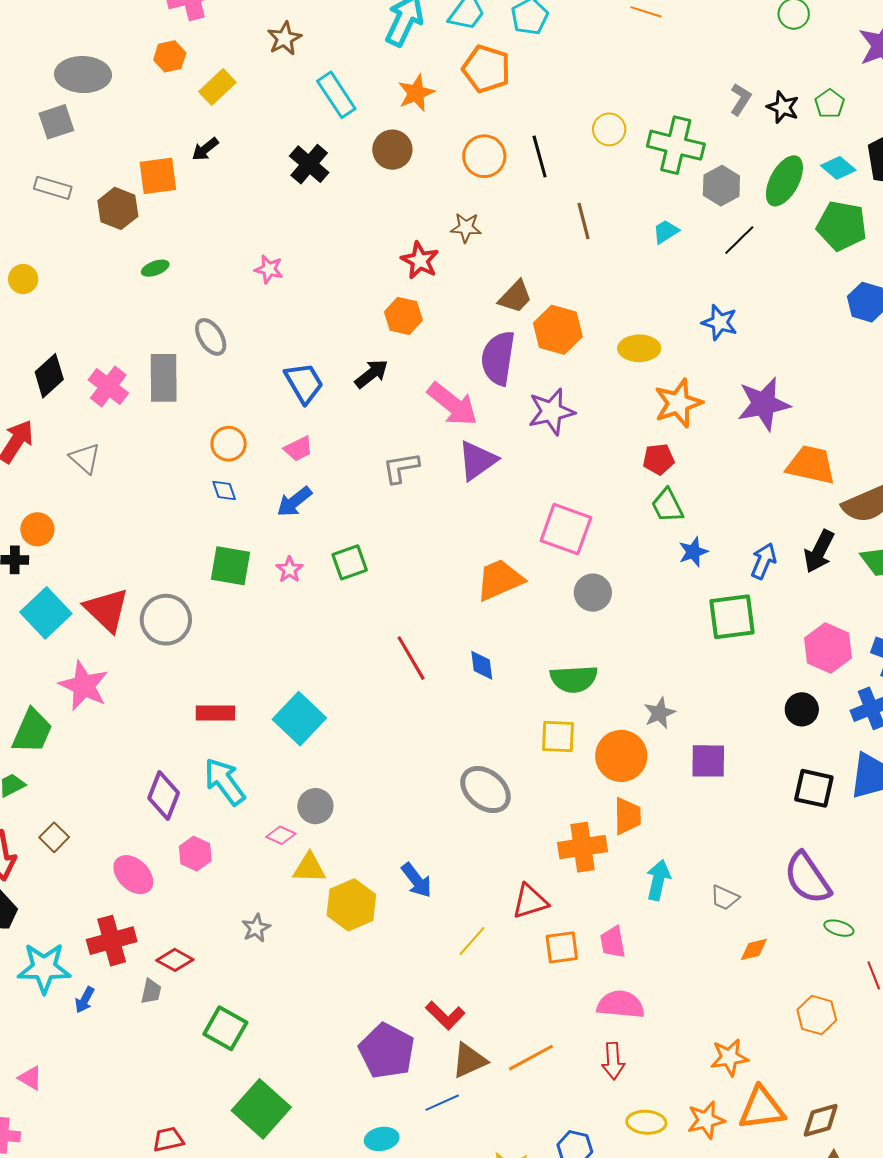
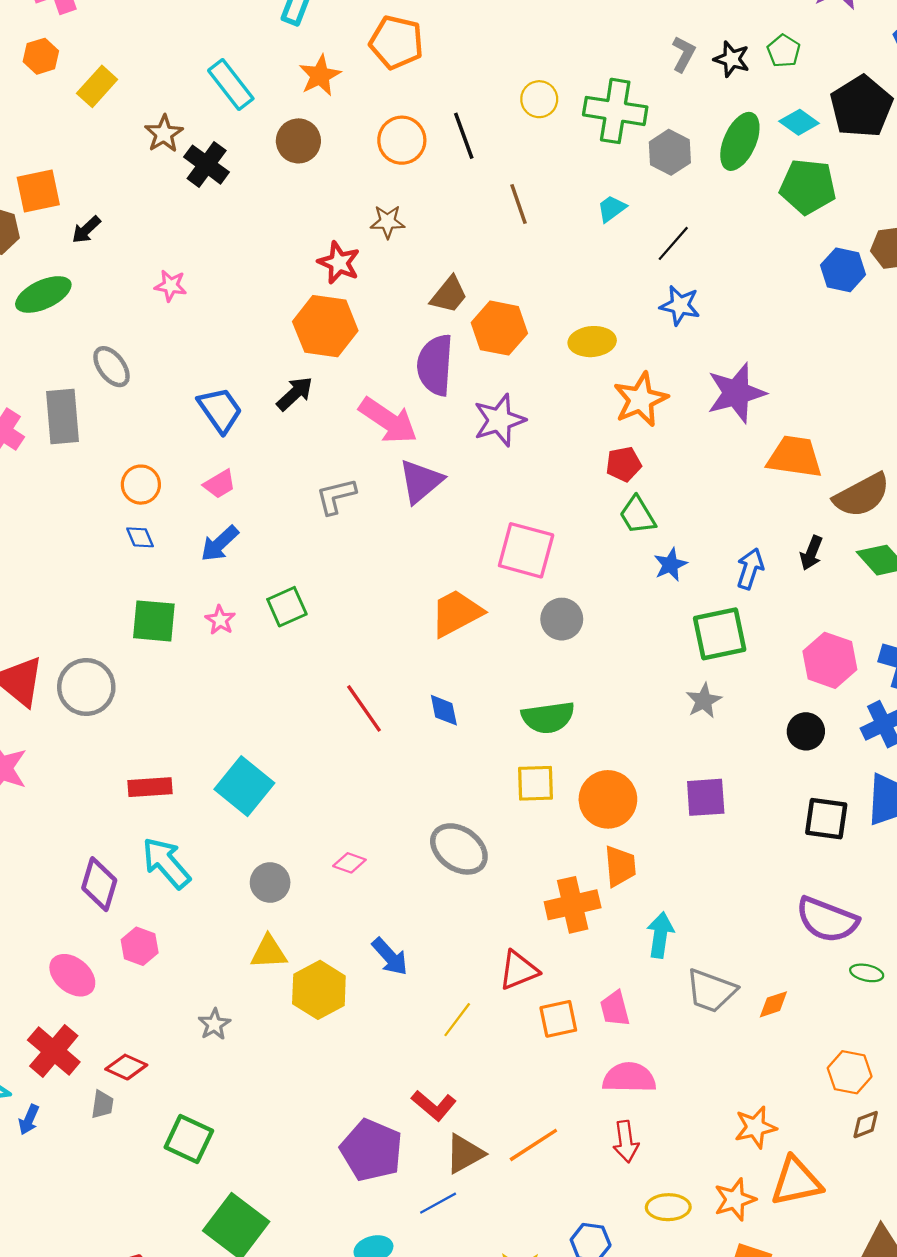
brown star: (284, 38) -> (164, 134), moved
black arrow: (205, 149) -> (86, 230), moved
black line: (739, 240) -> (673, 243), moved
green ellipse: (155, 268) -> (43, 294), size x1.8
orange hexagon: (403, 316) -> (325, 326), size x1.5
black arrow: (819, 551) -> (811, 553), size x0.7
gray star: (659, 713) -> (704, 701), moved
pink diamond: (281, 835) -> (349, 863), moved
purple semicircle: (807, 878) -> (827, 920), turned -30
gray trapezoid: (725, 898) -> (711, 991), moved, size x1.6
red cross: (112, 941) -> (54, 1051), turned -30
brown diamond: (821, 1120) -> (866, 1125), moved, size x0.7

